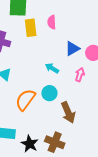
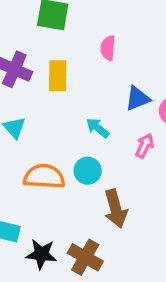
yellow rectangle: (31, 28) -> (58, 76), moved
orange semicircle: (25, 100) -> (44, 177), turned 50
black star: (30, 144) -> (41, 254), turned -30

